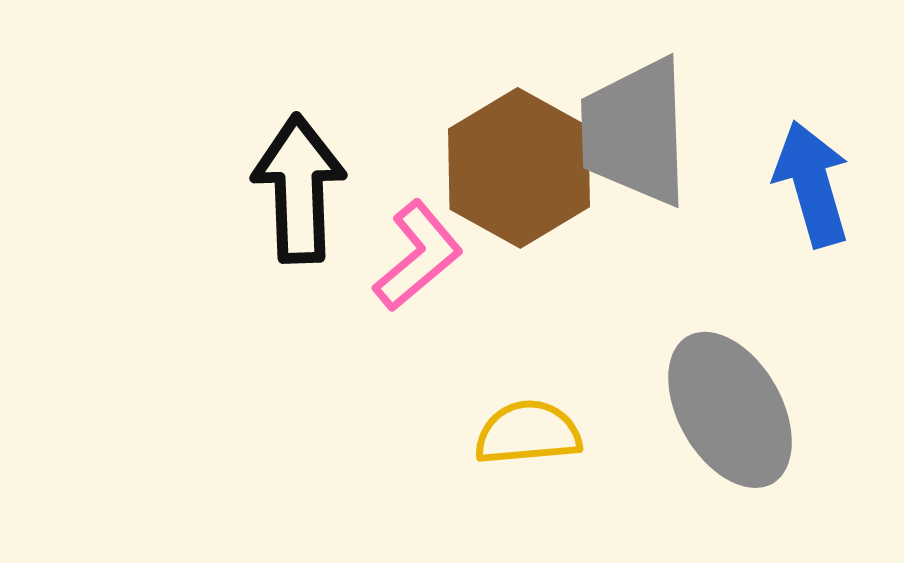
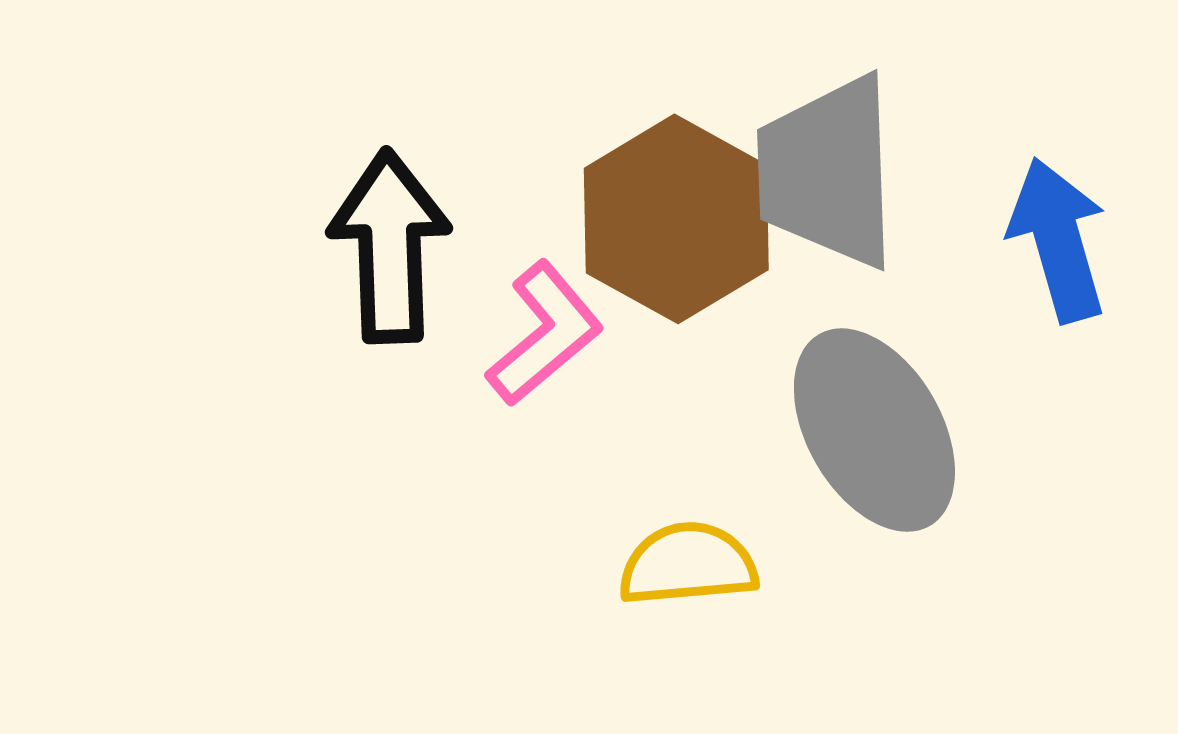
gray ellipse: (730, 410) -> (874, 430), moved

